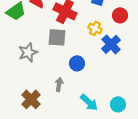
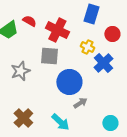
blue circle: (77, 63) -> (69, 82), size x1.6
gray arrow: (59, 84) -> (80, 103), moved, turned 48
cyan arrow: (89, 102) -> (60, 122), moved

